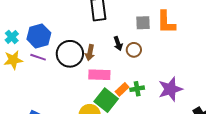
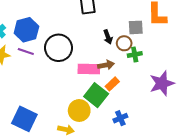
gray square: (143, 23) -> (136, 27), moved
brown arrow: (90, 53) -> (106, 65), moved, turned -112
green cross: (137, 89) -> (135, 54), moved

